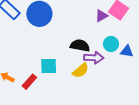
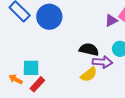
cyan square: (49, 66) -> (31, 68), moved

